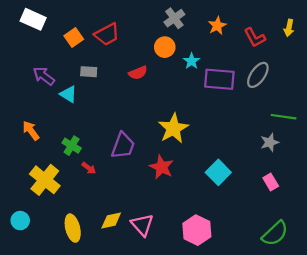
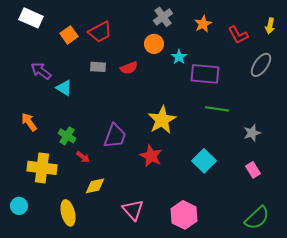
gray rectangle: (89, 72) -> (98, 67), moved
gray ellipse: (258, 75) -> (261, 65), moved
green line: (284, 117) -> (217, 109), moved
yellow cross: (45, 180) -> (42, 168), turned -32
yellow diamond: (111, 221) -> (95, 186), moved

